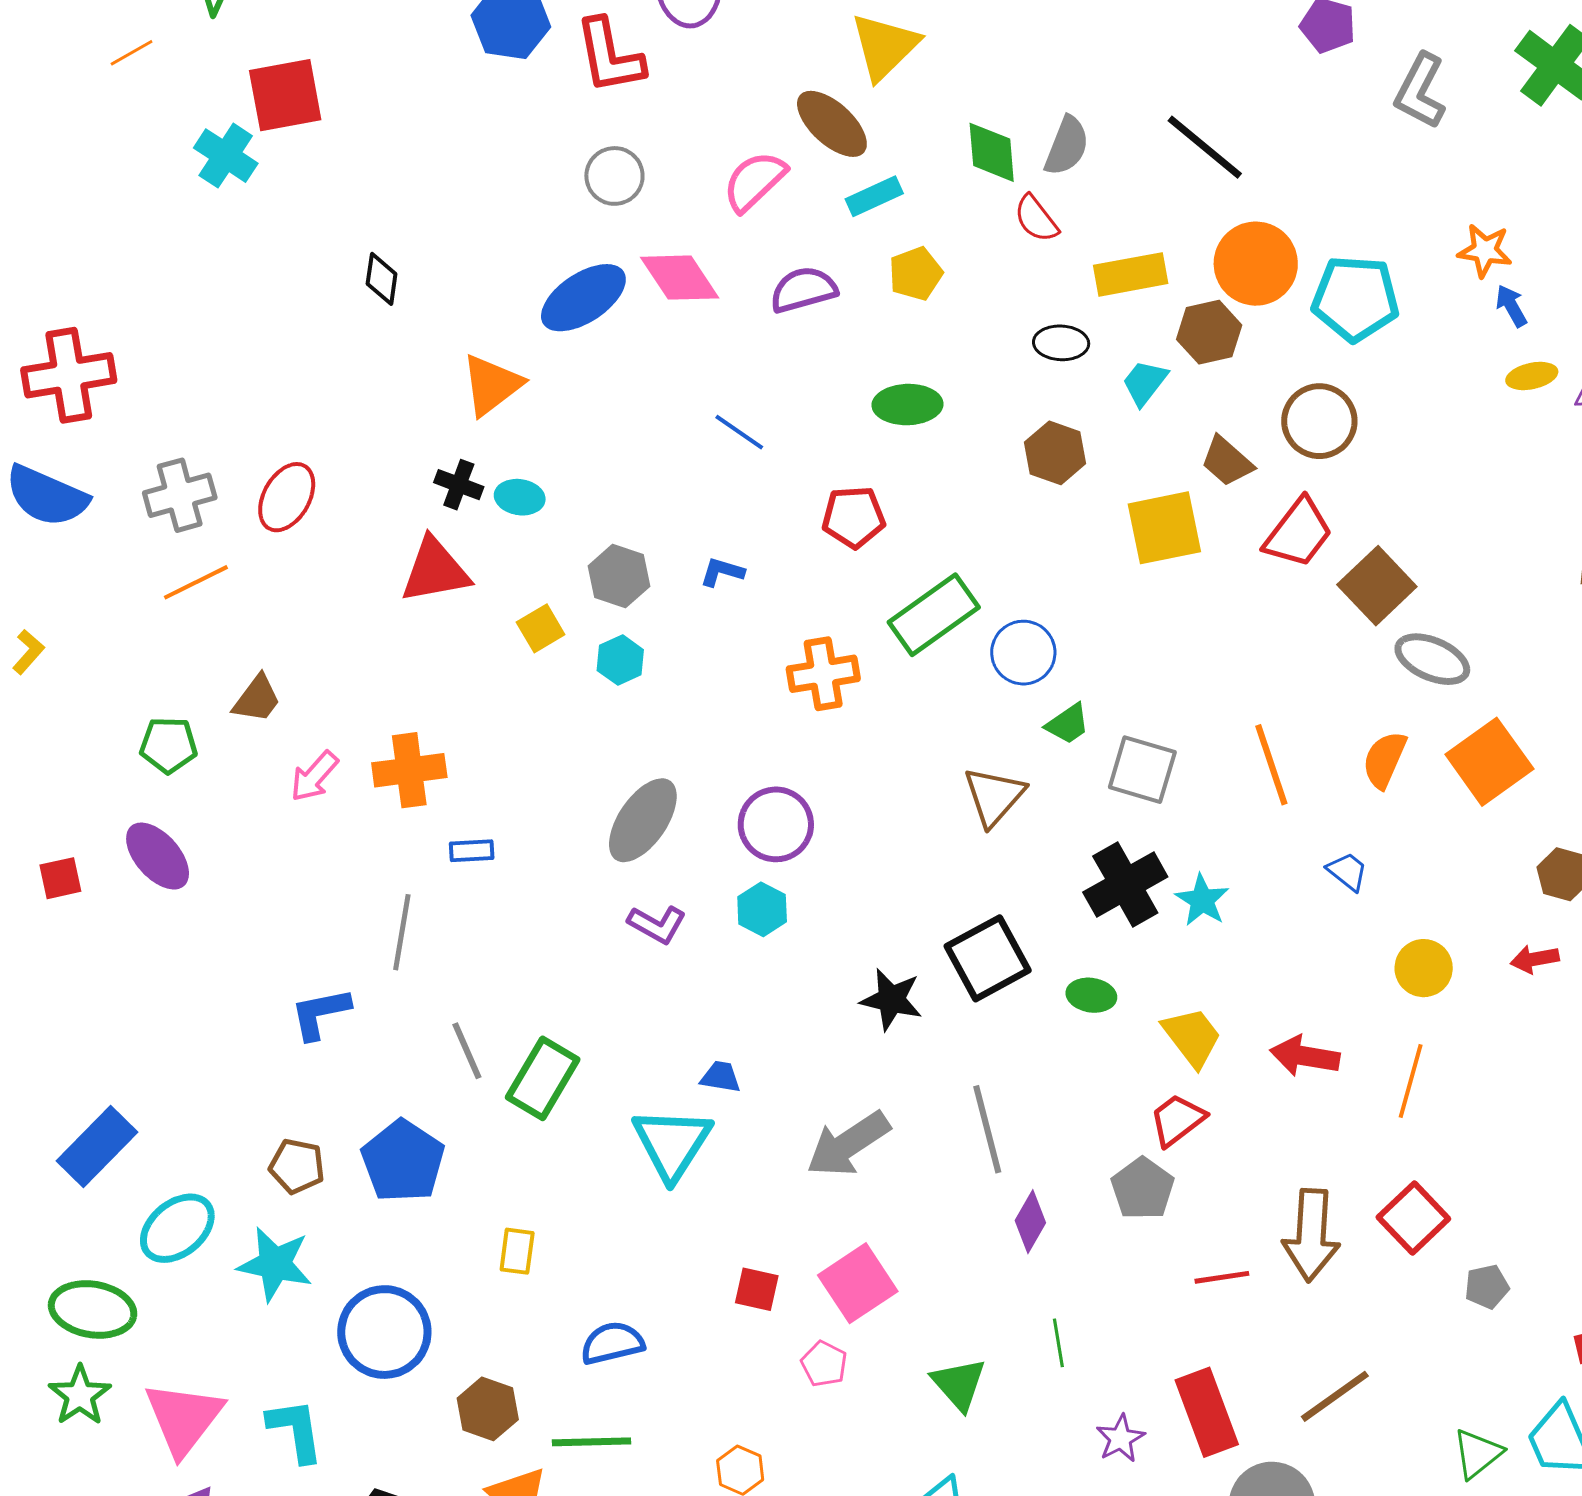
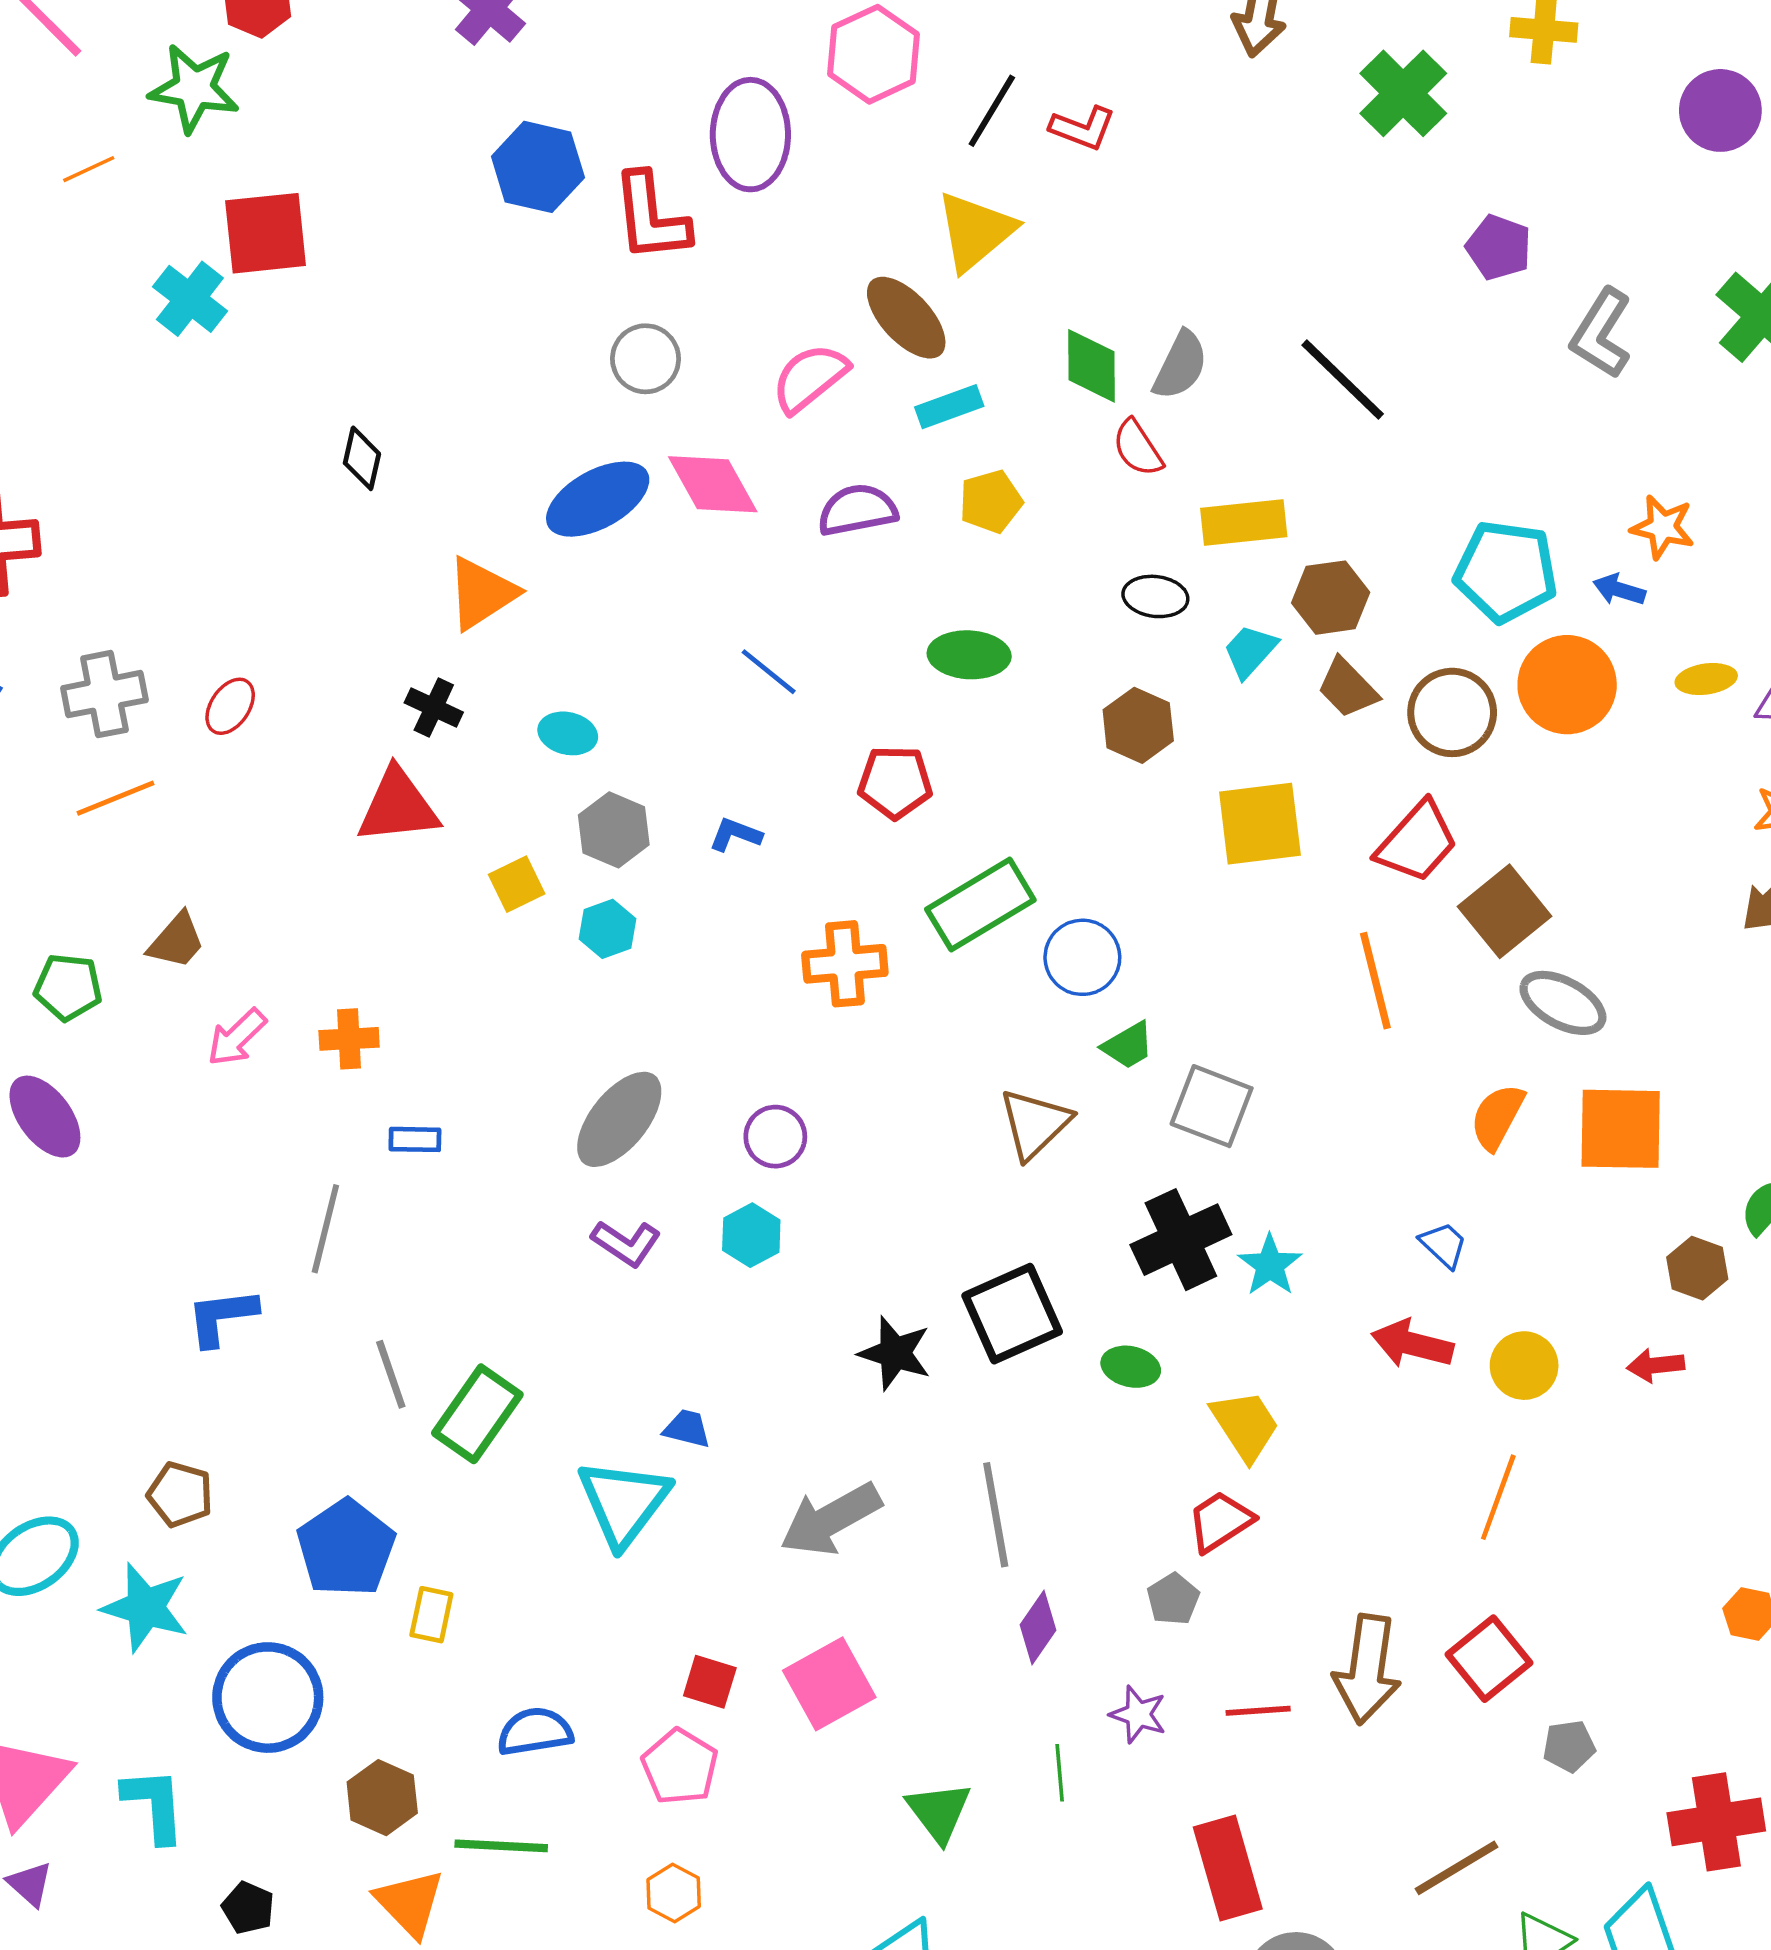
orange circle: (1256, 264) -> (1567, 685), moved
blue arrow: (1511, 306) -> (1619, 590), moved, turned -48
brown trapezoid: (1227, 461) -> (1348, 688), moved
red ellipse: (287, 497) -> (230, 706), size x0.7
cyan ellipse: (520, 497) -> (568, 733), moved
orange square: (1489, 762) -> (1621, 1129), turned 32
orange line: (1271, 765) -> (1375, 981), moved
orange cross: (409, 770) -> (349, 1039), size x0.7
purple circle: (776, 824) -> (775, 1137), size x0.7
red arrow: (1305, 1056) -> (1412, 1344), moved
blue pentagon: (403, 1161) -> (346, 1548), moved
gray pentagon: (1143, 1189) -> (1173, 1599), size x0.7
pink pentagon: (824, 1364) -> (680, 1767), moved, size x1.4
brown line: (1335, 1396) -> (1456, 1868), moved
purple star: (1120, 1438) -> (1138, 1714), moved, turned -30

